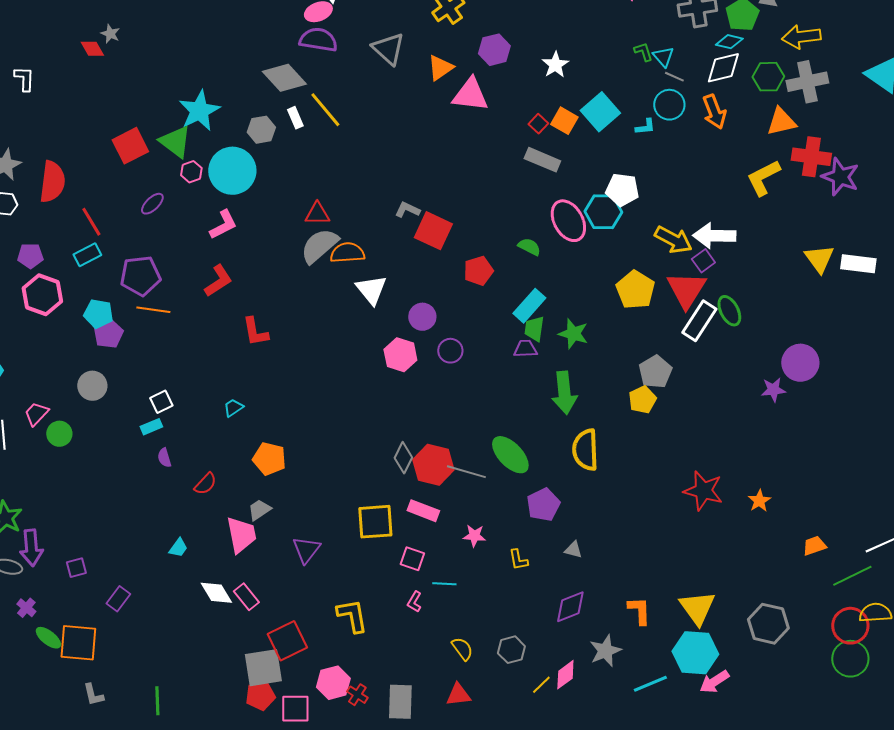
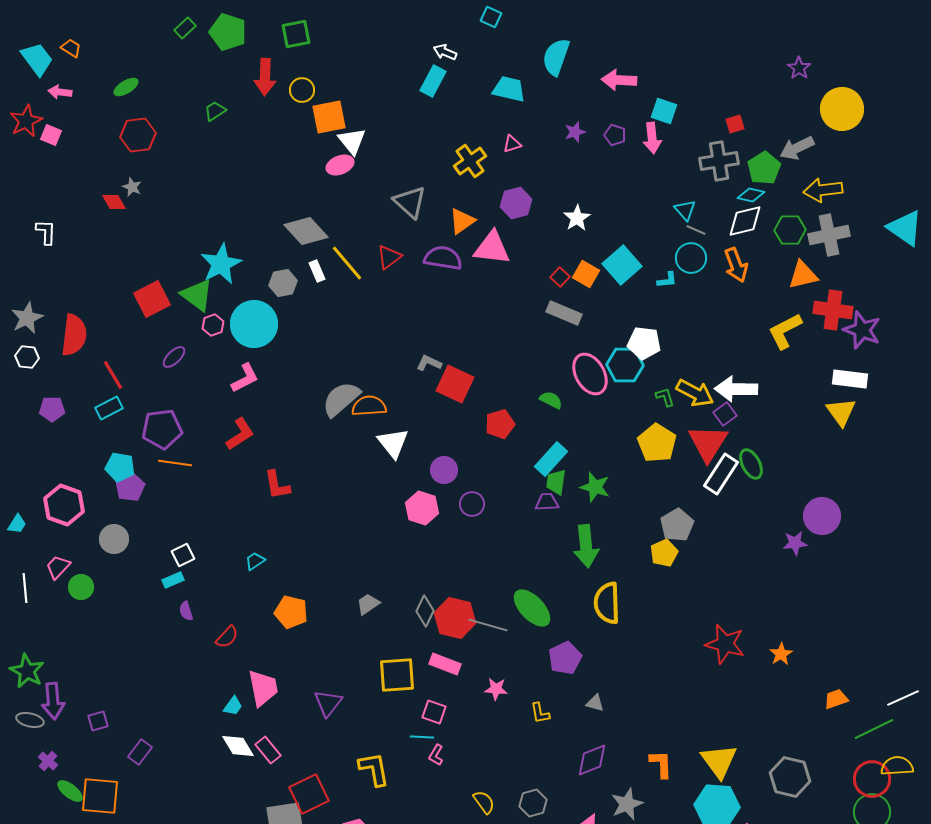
purple semicircle: (318, 40) -> (443, 258), moved
green L-shape: (643, 52) -> (665, 397), moved
red triangle: (317, 214) -> (389, 257), moved, turned -36
white rectangle: (858, 264) -> (850, 379), moved
pink hexagon: (42, 295) -> (64, 505), moved
gray trapezoid: (259, 510) -> (368, 604), moved
cyan trapezoid: (178, 548) -> (233, 706), moved
cyan line: (444, 584) -> (422, 737), moved

